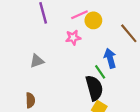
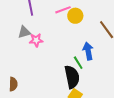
pink star: (73, 38) -> (36, 40), moved
gray triangle: (37, 61) -> (24, 32), moved

